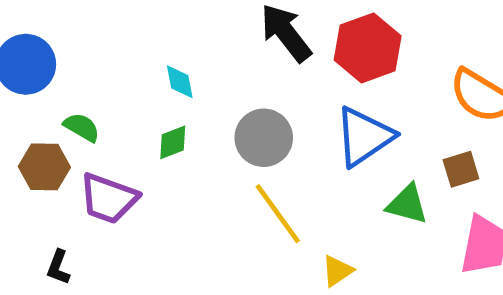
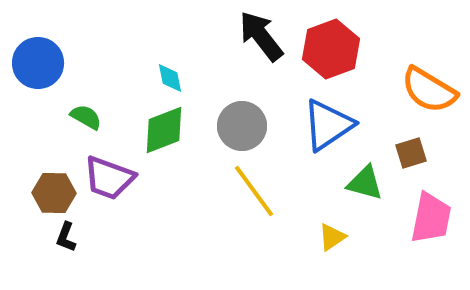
green diamond: (173, 142) -> (164, 130), size x1.6
brown hexagon: (44, 167) -> (54, 193), moved
yellow triangle: (337, 271) -> (332, 237), moved

